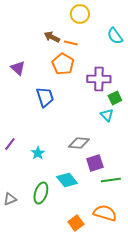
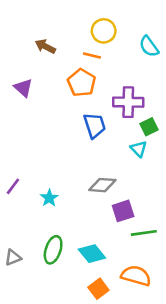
yellow circle: (80, 14) -> (104, 31), moved
brown arrow: (52, 37) -> (45, 46), moved
blue trapezoid: (45, 97) -> (95, 125), moved
cyan diamond: (67, 180) -> (92, 254), moved

